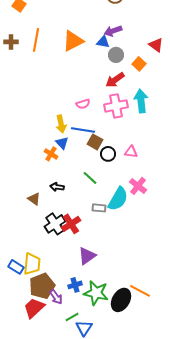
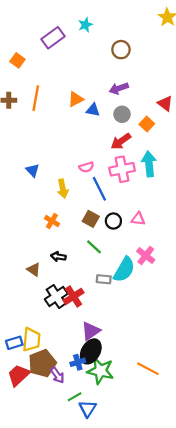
orange triangle: (73, 41) -> (76, 99), size x0.7
blue triangle: (103, 42) -> (93, 110), moved
blue line: (83, 130) -> (99, 189), moved, turned 55
brown square: (95, 142) -> (91, 219), moved
blue triangle: (62, 143) -> (33, 170), moved
blue rectangle: (16, 267) -> (14, 343), turned -49
black ellipse: (121, 300) -> (91, 351), moved
red trapezoid: (34, 308) -> (19, 375), moved

